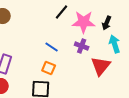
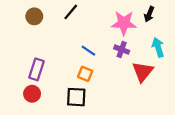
black line: (62, 12) -> (71, 12), moved
black arrow: (107, 23) -> (149, 14), moved

